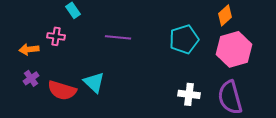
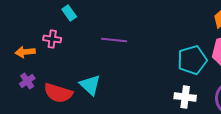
cyan pentagon: (184, 39) -> (192, 60), moved

